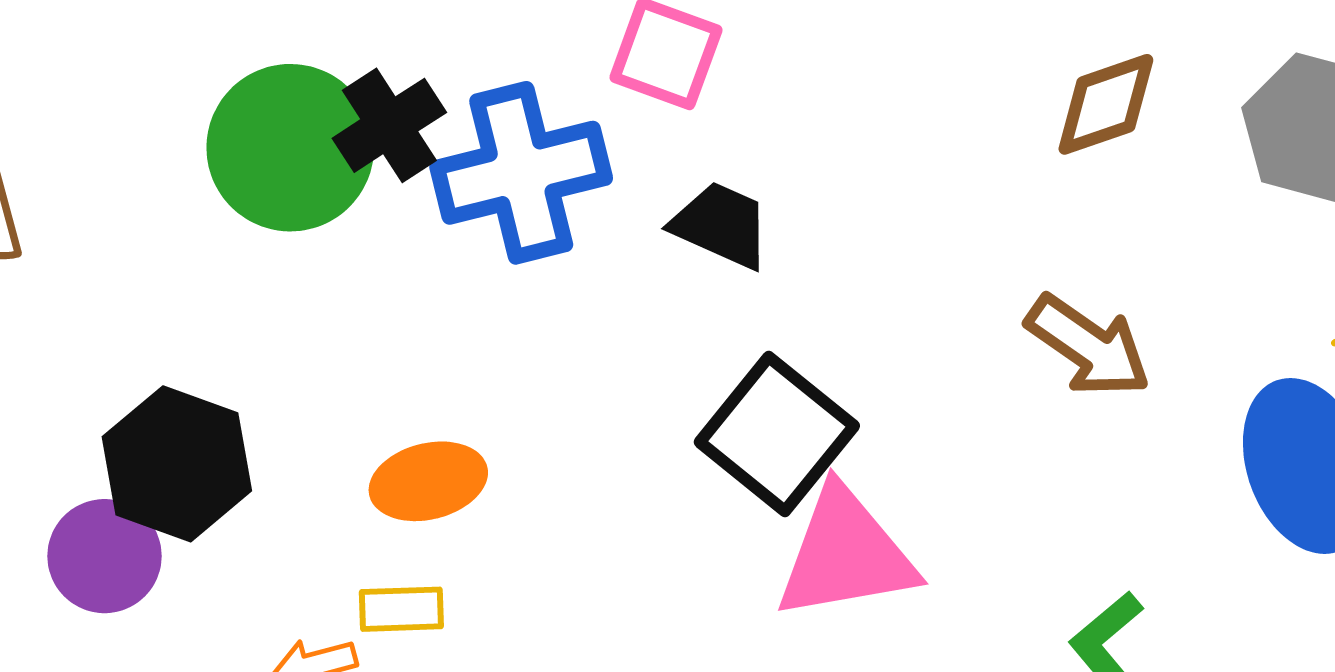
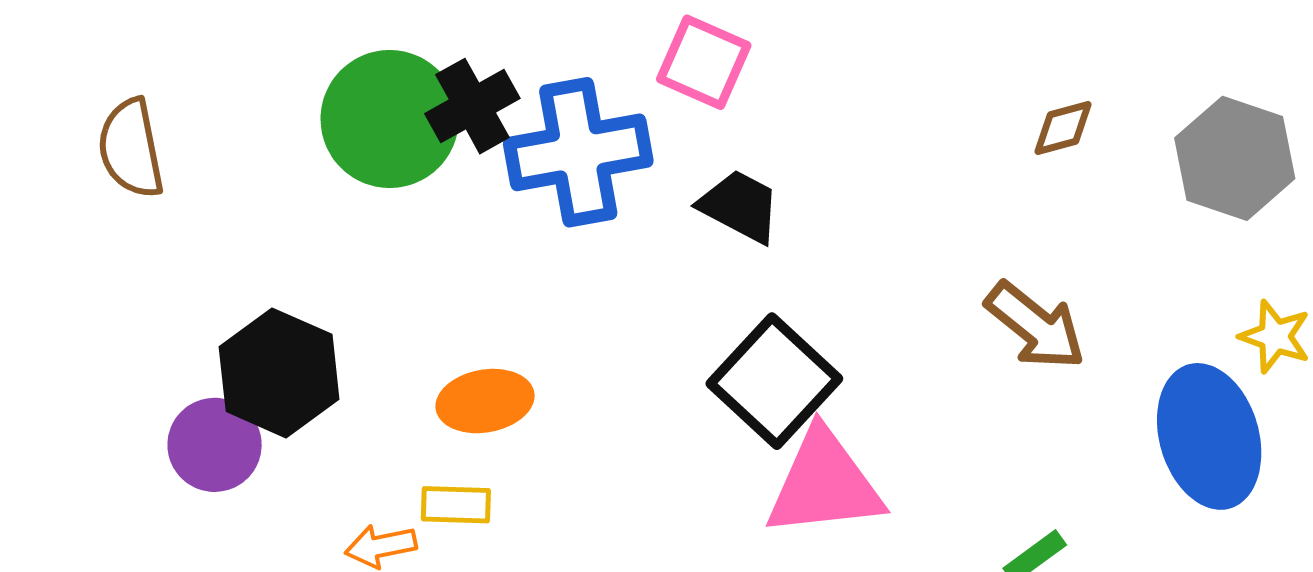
brown diamond: (1106, 104) -> (1063, 128), size x0.7

